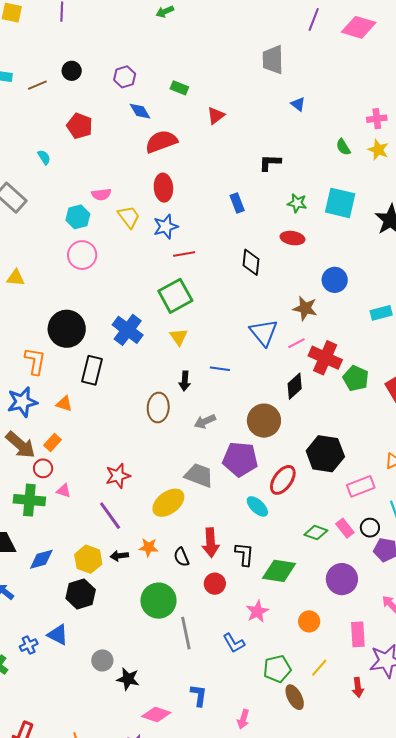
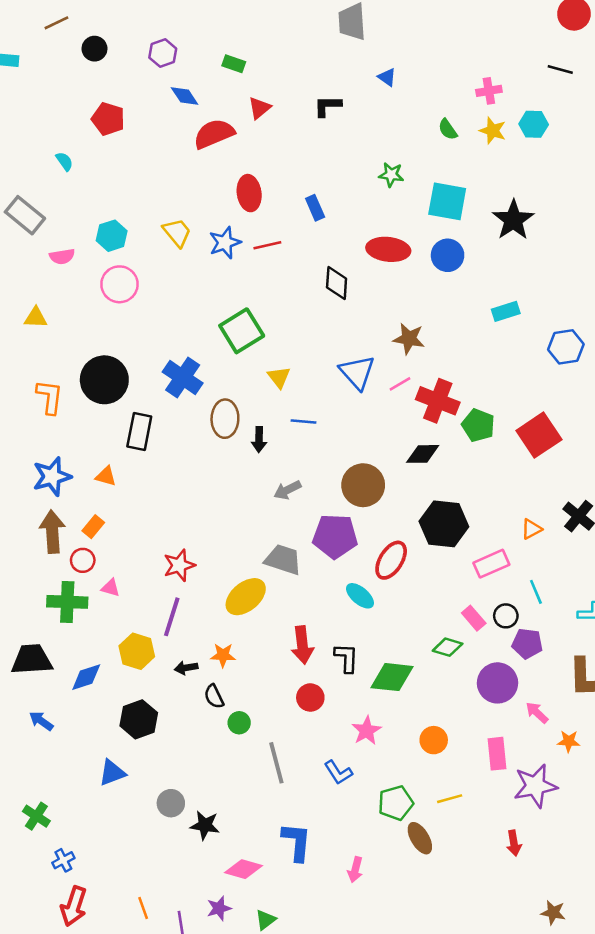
brown line: (37, 85) -> (56, 23), moved
red triangle: (216, 116) -> (259, 108), moved
black L-shape: (270, 163) -> (327, 106), moved
red ellipse: (163, 188) -> (249, 193), moved
pink semicircle: (101, 194) -> (62, 256), moved
green star: (297, 203) -> (391, 175), moved
red ellipse: (292, 238) -> (388, 249), size x1.4
red line: (184, 254) -> (267, 245), moved
blue circle: (335, 280) -> (448, 255), moved
cyan rectangle: (381, 313) -> (506, 311), moved
yellow triangle: (179, 337) -> (279, 377), moved
orange L-shape: (35, 361) -> (50, 397), moved
black diamond: (295, 386) -> (423, 454), moved, turned 44
brown ellipse: (158, 408) -> (225, 419), moved
brown arrow: (20, 445) -> (52, 532), turned -132
purple line: (110, 516) -> (172, 617), turned 56
green diamond: (316, 533) -> (448, 647), moved
black semicircle: (181, 557) -> (214, 697), moved
yellow hexagon: (88, 559) -> (137, 651), moved
purple circle: (342, 579) -> (498, 683), moved
green circle: (158, 601) -> (239, 723), size x0.5
blue triangle: (58, 635) -> (112, 773), turned -45
blue cross: (29, 645) -> (63, 860), moved
yellow line: (319, 668) -> (450, 799), turned 36
red arrow: (358, 687) -> (514, 843), moved
blue L-shape: (199, 695) -> (297, 842), size x1.4

